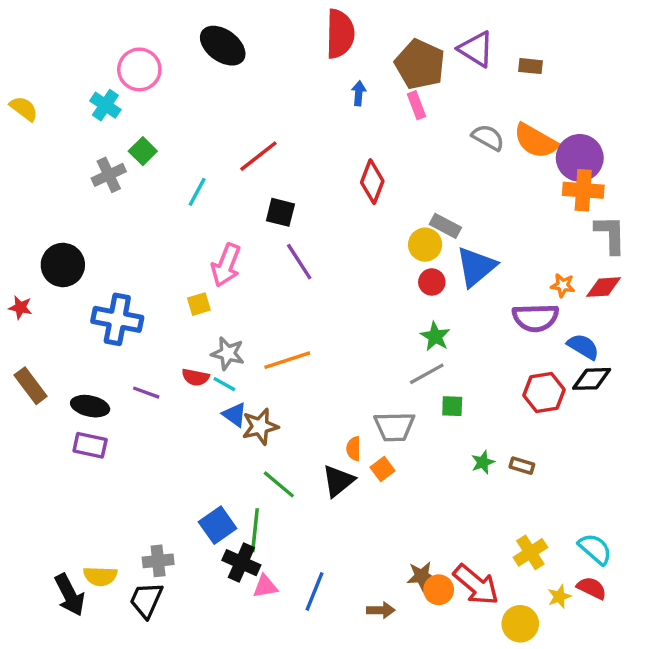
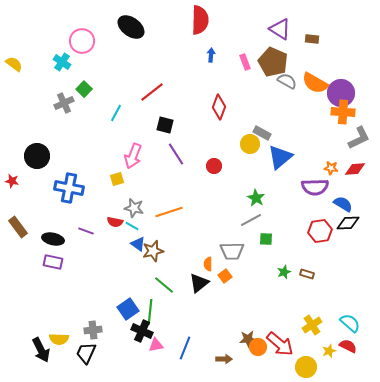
brown pentagon: (420, 64) -> (273, 62), moved
gray L-shape: (610, 234) -> (359, 138), turned 65
red circle: (432, 282) -> (214, 166), moved

